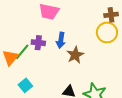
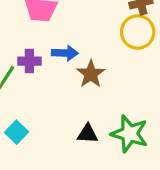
blue arrow: (61, 40) -> (65, 53), turned -91

